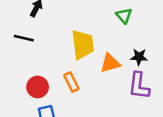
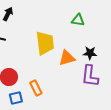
green triangle: (124, 16) -> (78, 20), turned -40
orange rectangle: (71, 82) -> (36, 88), moved

